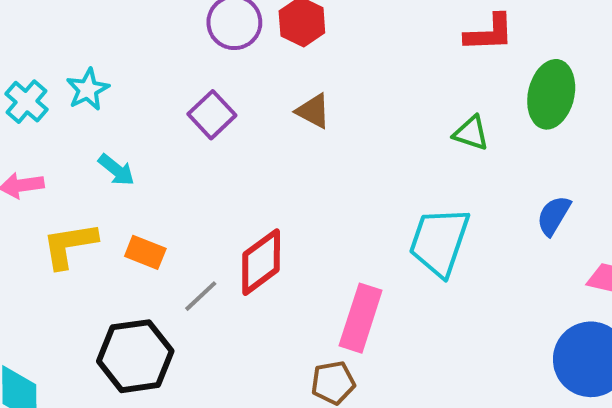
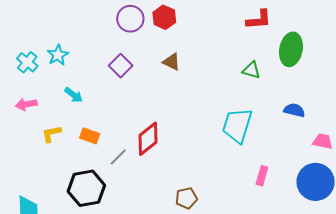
blue semicircle: (554, 216) -> (294, 110), turned 75
yellow L-shape: (70, 245) -> (51, 134), size x0.7
pink rectangle: (361, 318) -> (262, 176), moved, size x0.6

